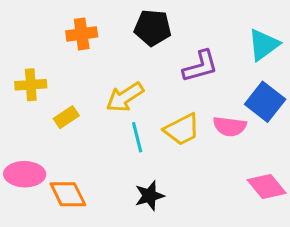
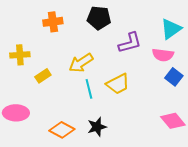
blue square: (265, 102) -> (174, 77), moved, size x0.7
pink semicircle: (230, 126) -> (163, 55), moved
orange diamond: (68, 194) -> (62, 130), moved, turned -35

